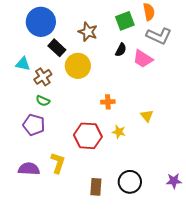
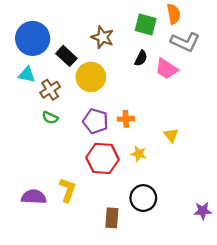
green square: (125, 21) -> (146, 24), turned 36
blue circle: (41, 22) -> (33, 38), moved
purple pentagon: (34, 125) -> (96, 121), moved
black circle: (130, 182) -> (143, 198), moved

